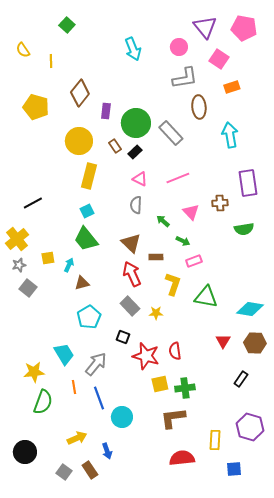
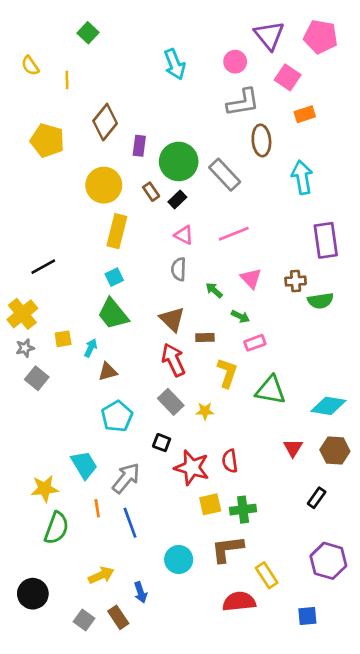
brown cross: (220, 203) -> (296, 281), moved
cyan circle: (122, 417) -> (179, 560), moved
yellow rectangle: (215, 440) -> (267, 575), moved, turned -36

